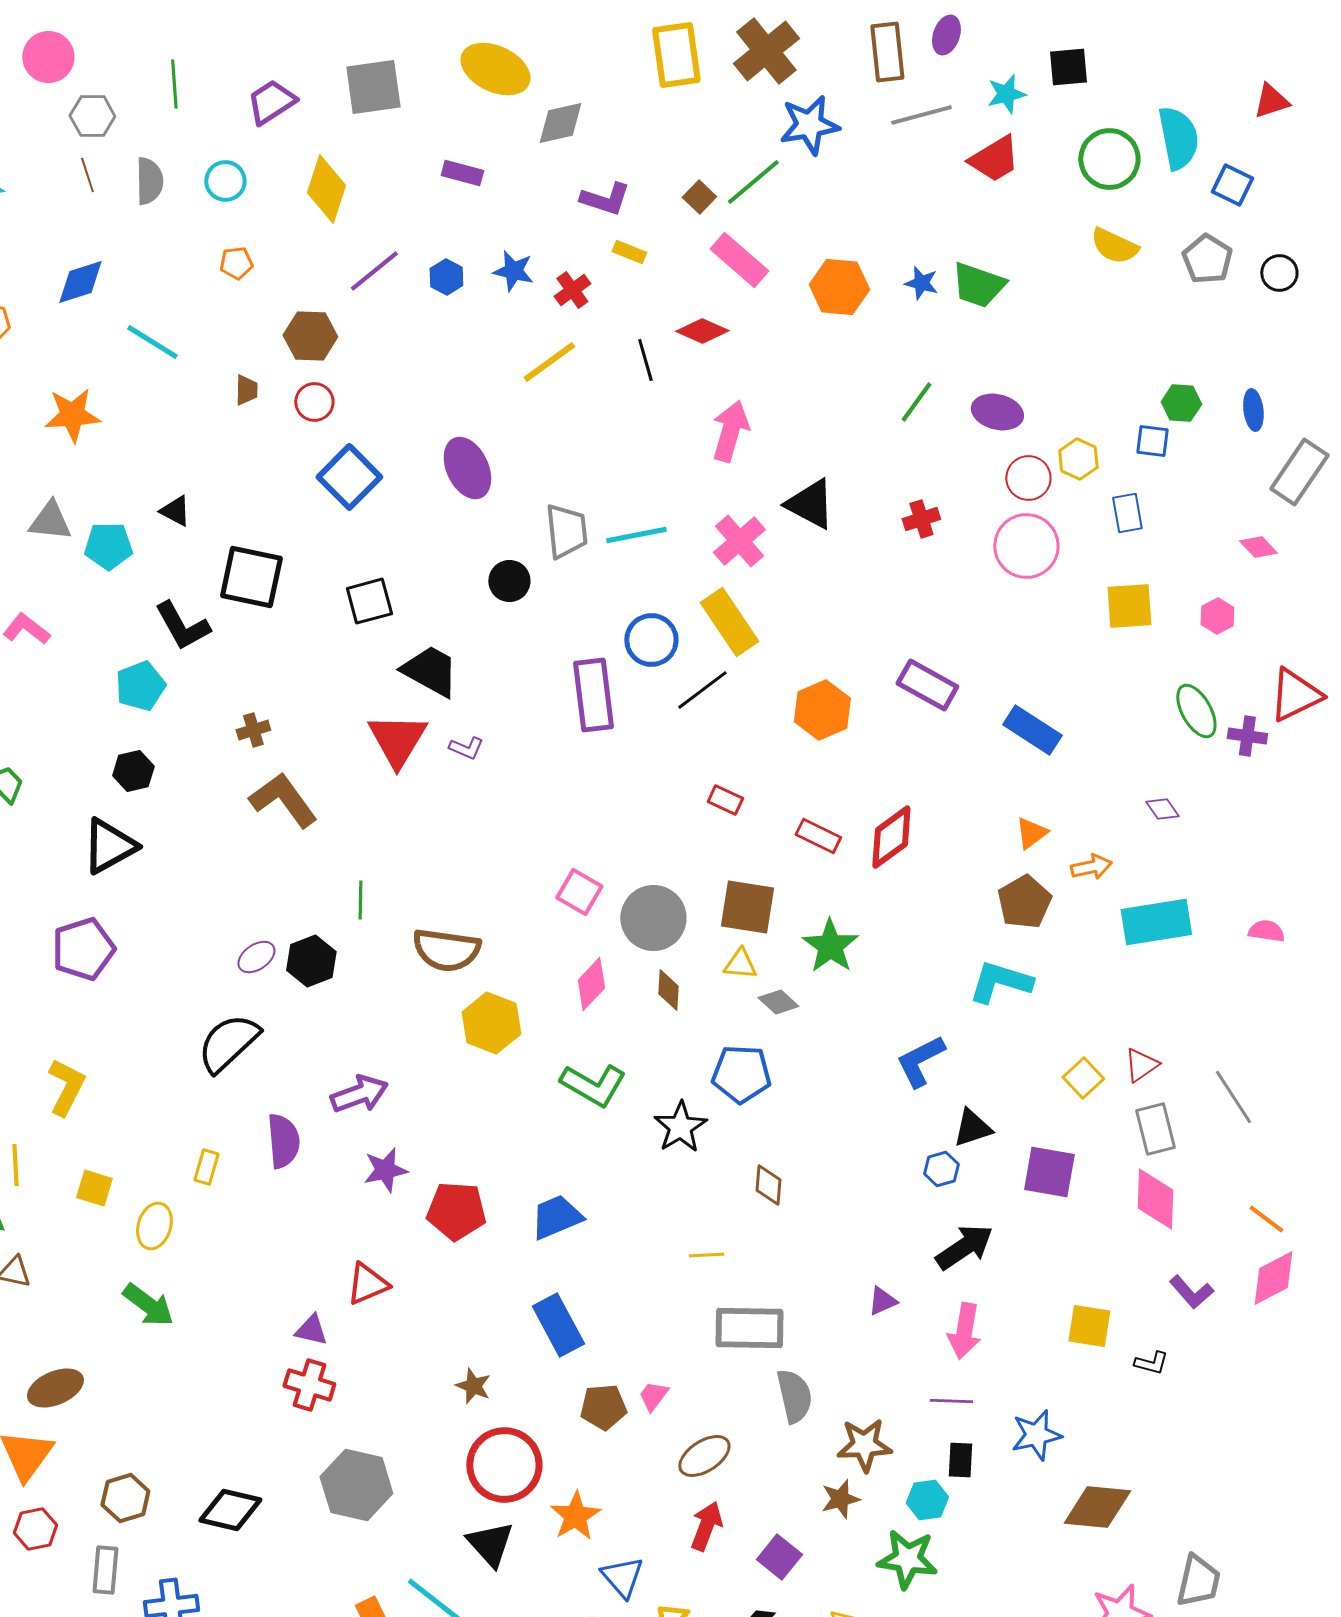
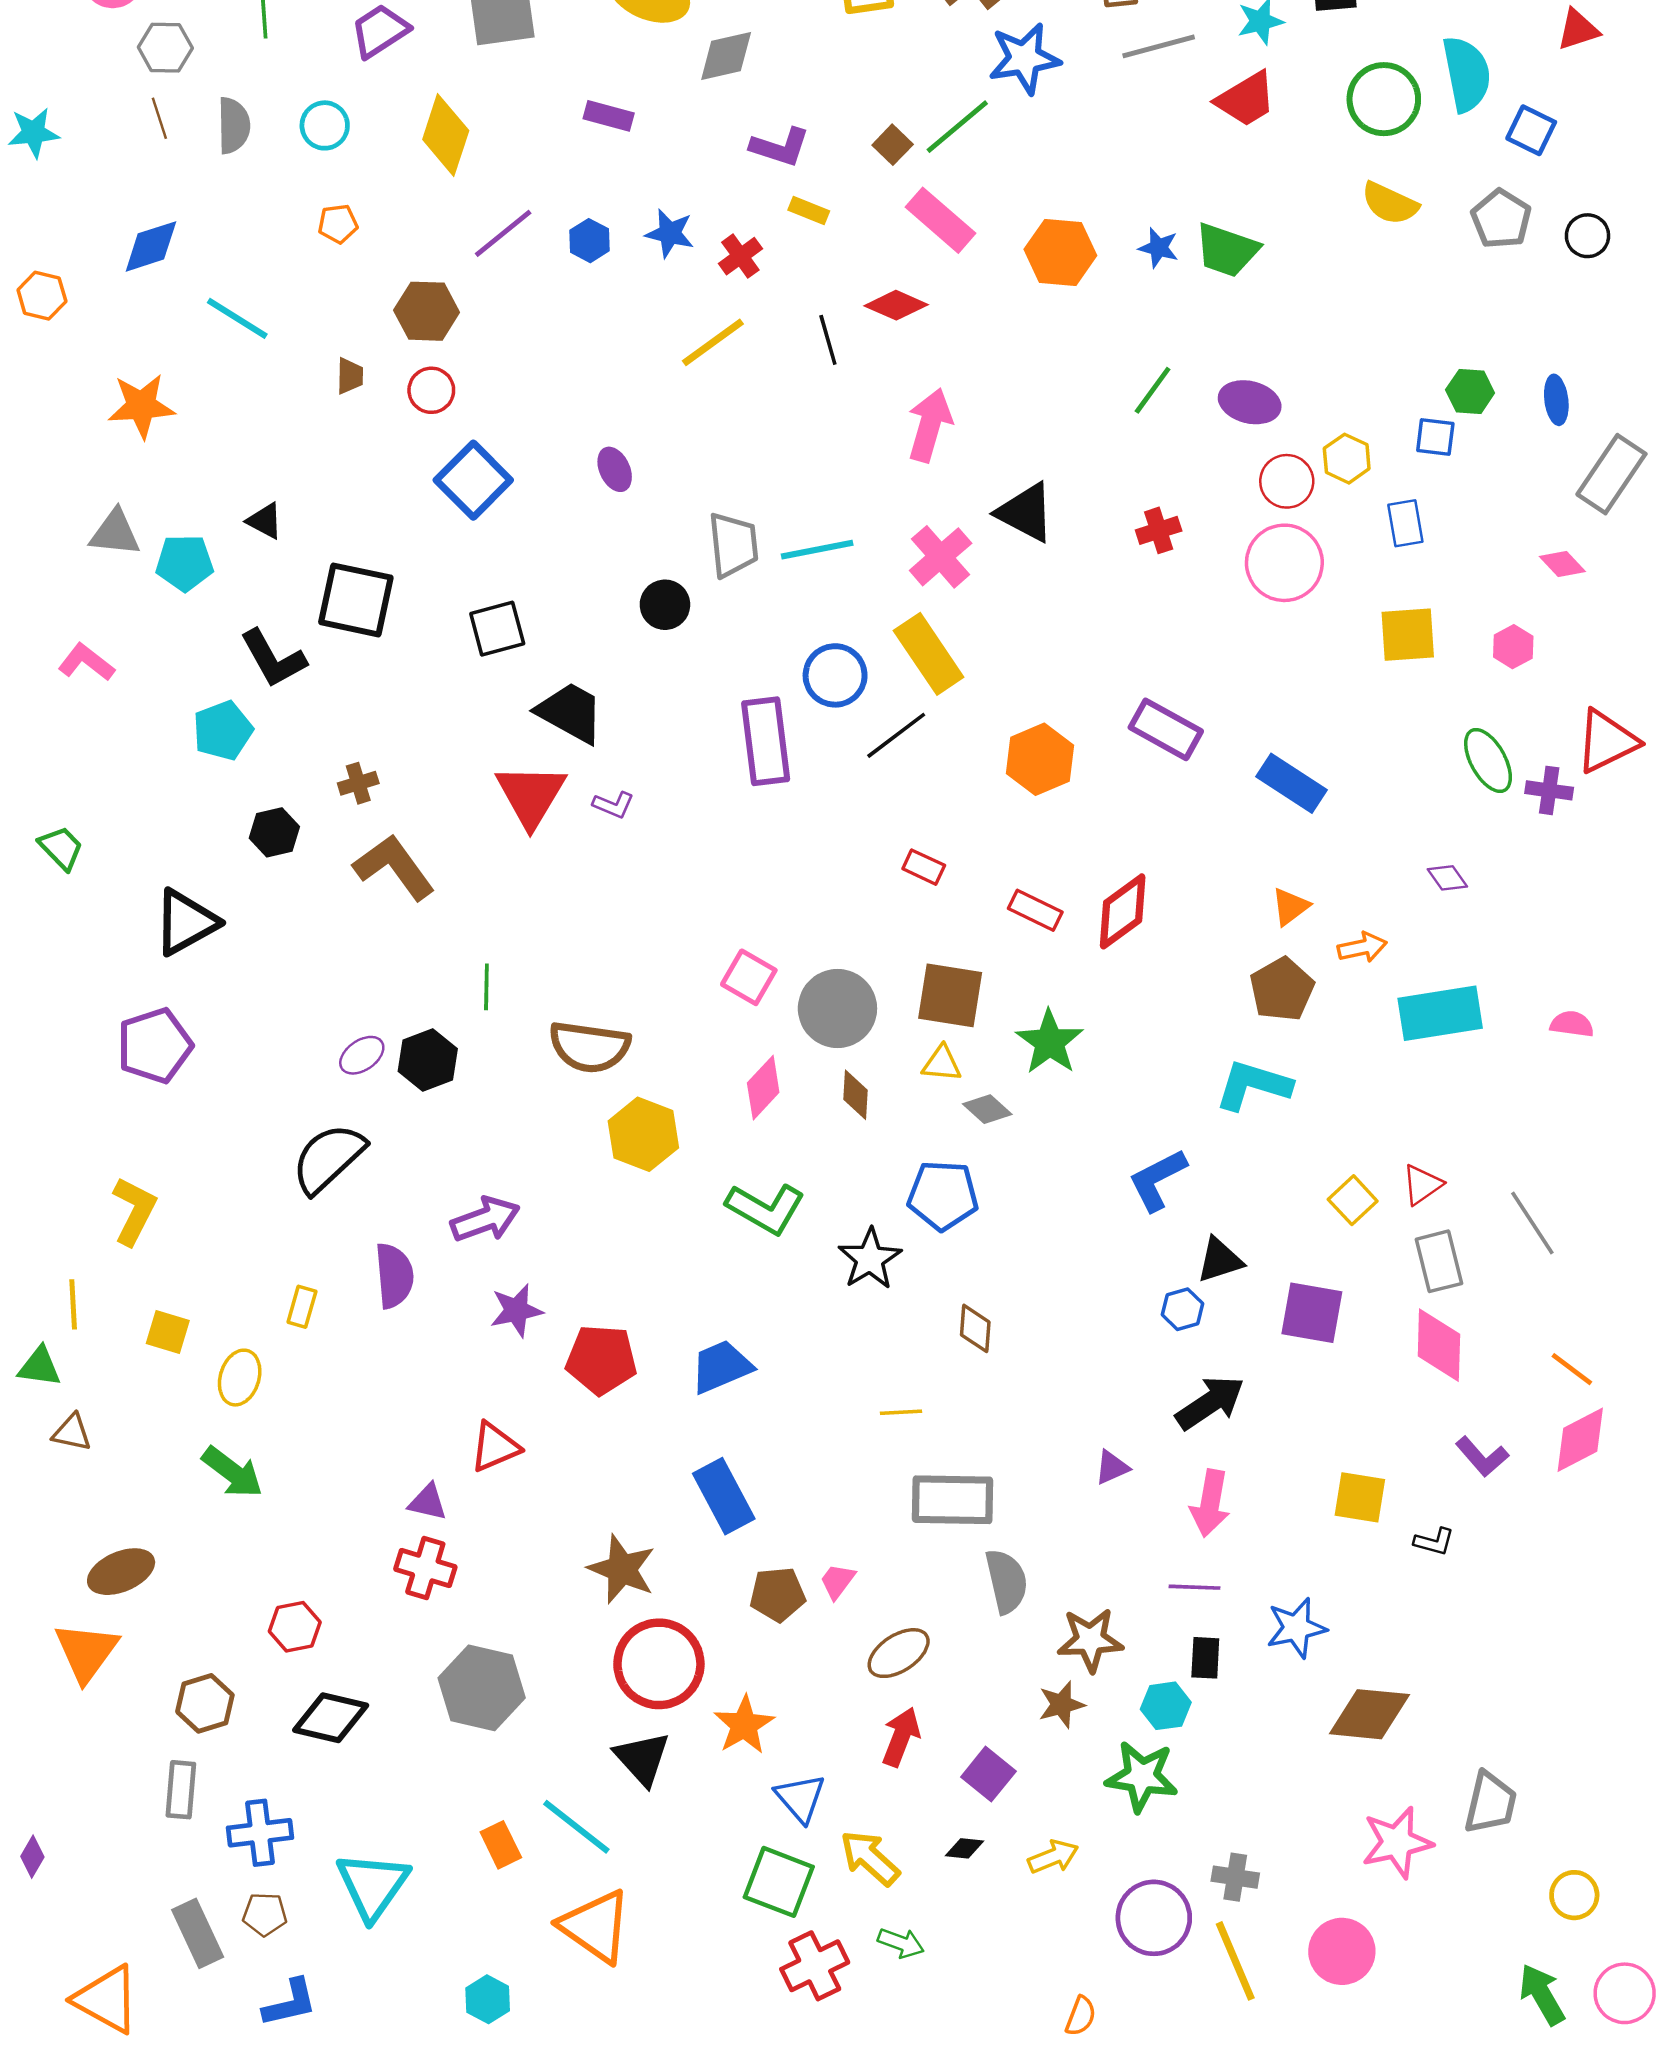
purple ellipse: (467, 468) -> (615, 469), size x0.6
black hexagon: (133, 771) -> (274, 832), moved
brown star: (473, 1386) -> (622, 1569), size x1.6
red hexagon: (35, 1529) -> (295, 1627), moved

